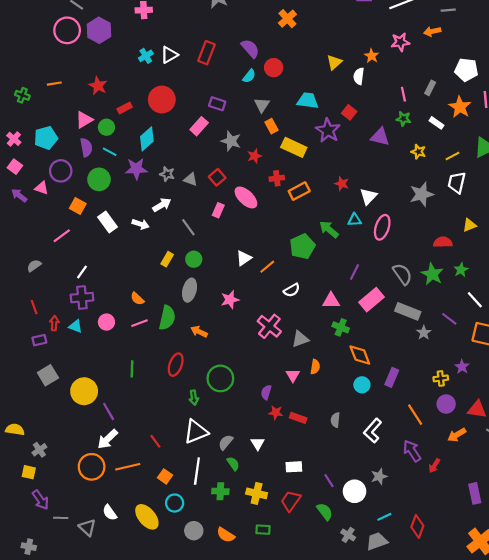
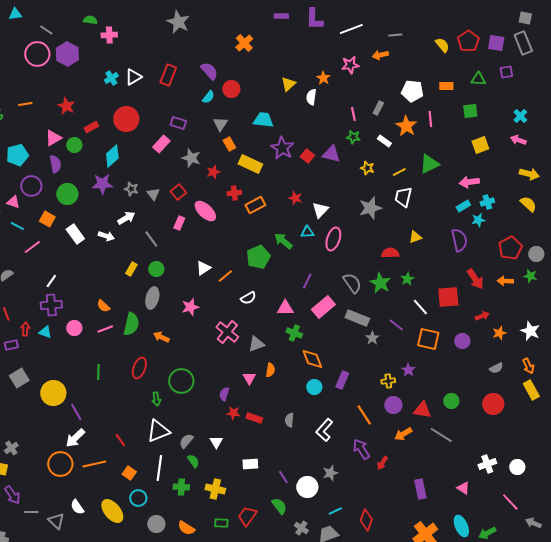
red square: (349, 112) -> (307, 156), moved
cyan line: (110, 152) -> (17, 226), moved
gray triangle: (191, 179) -> (153, 194), turned 32
red trapezoid: (291, 501) -> (247, 516), moved

